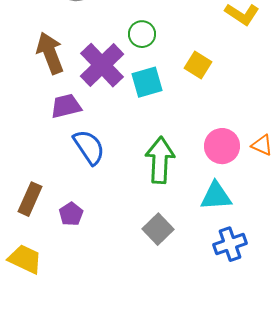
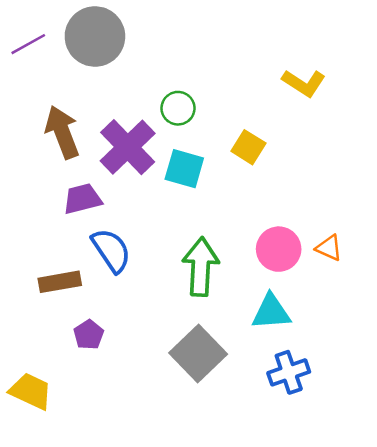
cyan square: (147, 82) -> (184, 169), turned 32
brown rectangle: (30, 199) -> (60, 282), moved, turned 56
gray square: (158, 229) -> (198, 354), size x1.4

